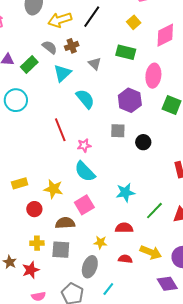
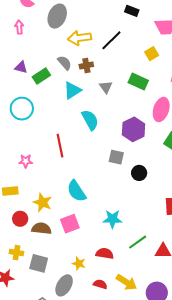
pink star: (84, 145) -> (26, 161), moved
brown semicircle: (65, 223) -> (41, 228), moved

